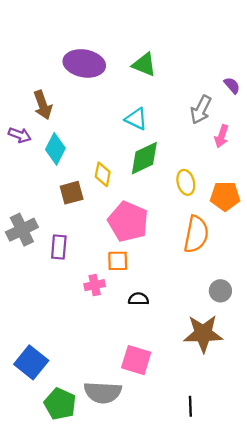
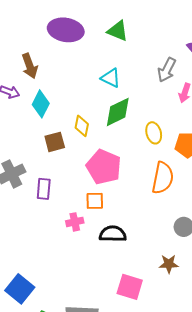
black semicircle: (138, 299) -> (113, 234), size x1.5
brown star: (203, 334) -> (169, 264), size x0.6
pink square: (136, 360) -> (130, 287), moved

